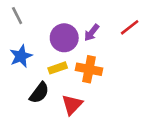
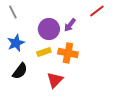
red line: (130, 27) -> (97, 11), moved
black semicircle: (39, 93) -> (20, 71), moved

